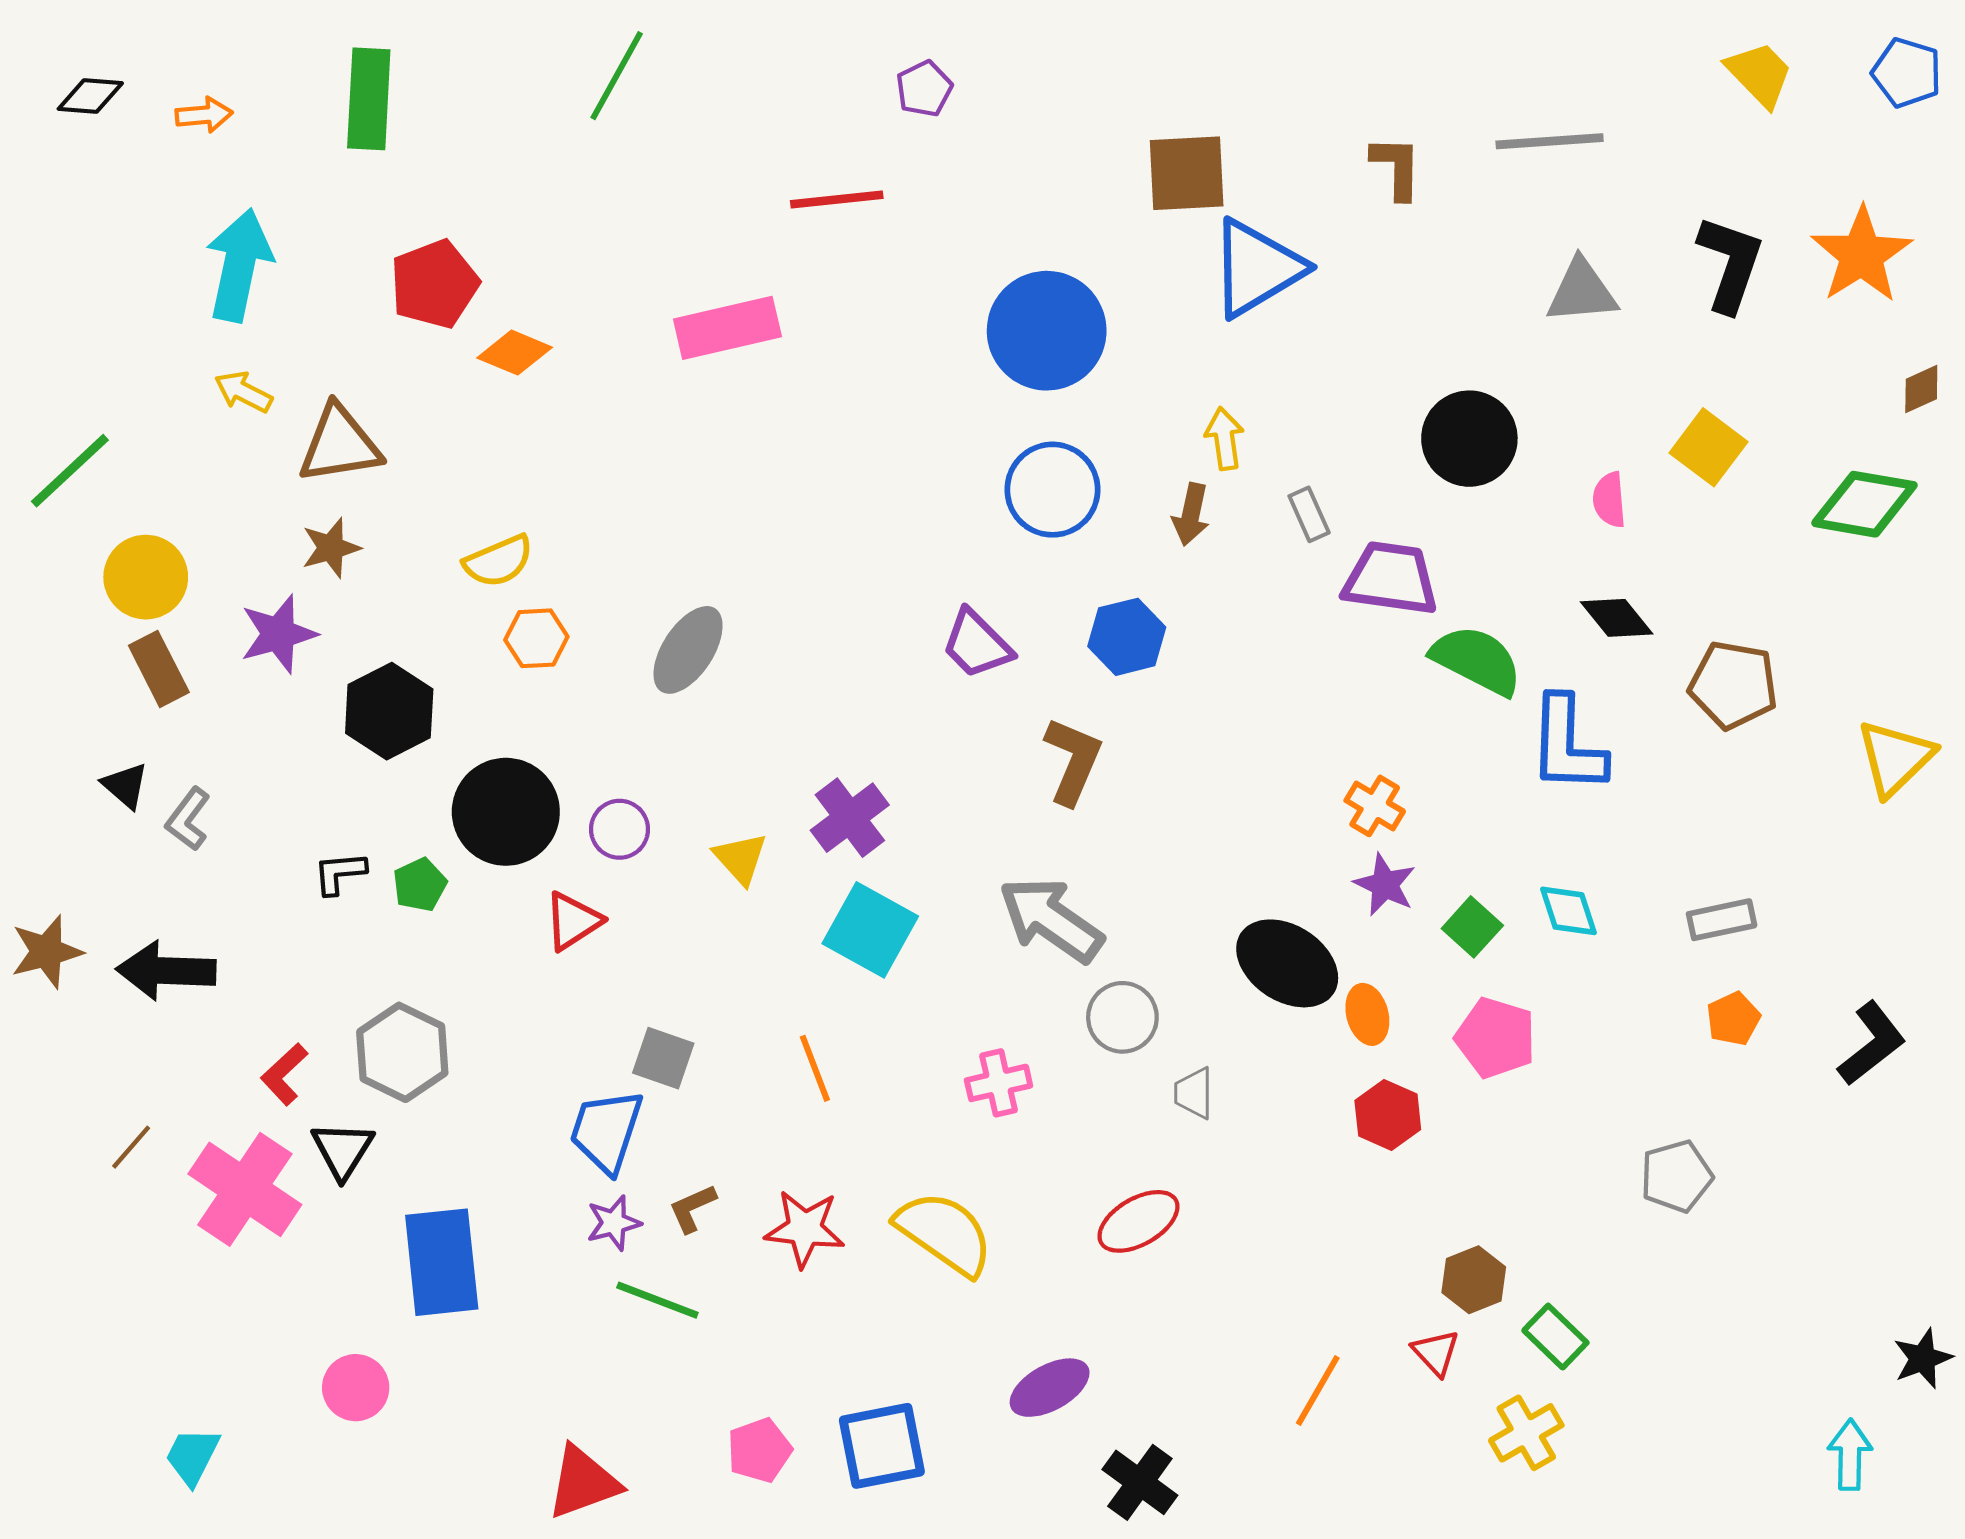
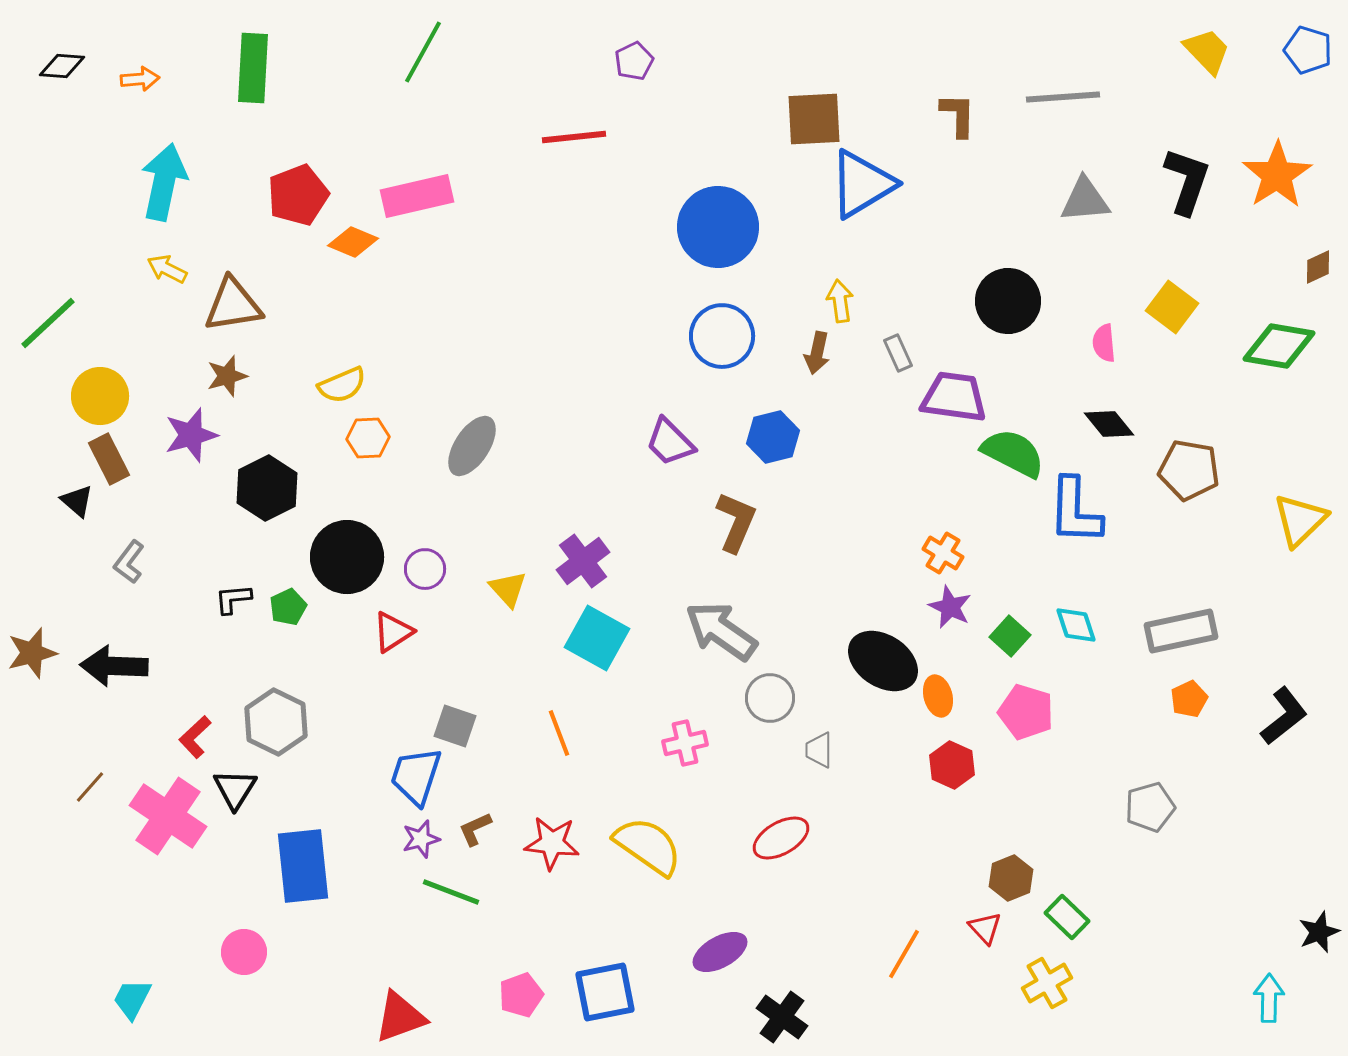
pink rectangle: (727, 328) -> (417, 196), moved
black triangle: (125, 786) -> (77, 501), moved
gray rectangle: (1722, 920) -> (1181, 631), size x1.5

